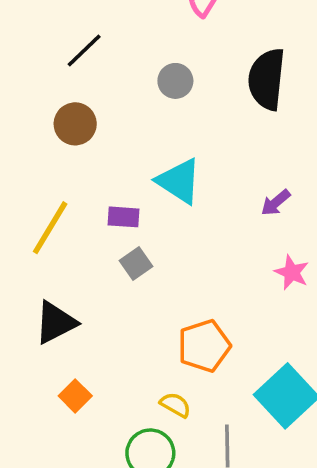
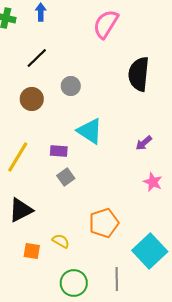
gray circle: (175, 81) -> (71, 86), moved
orange square: (75, 396) -> (32, 251), turned -36
yellow semicircle: (175, 405) -> (61, 241), moved

